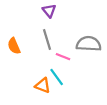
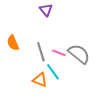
gray line: (47, 40) -> (41, 52), moved
gray semicircle: (89, 44) -> (79, 54), moved, turned 35

